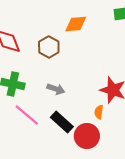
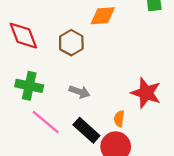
orange semicircle: (99, 112) -> (119, 119), moved

